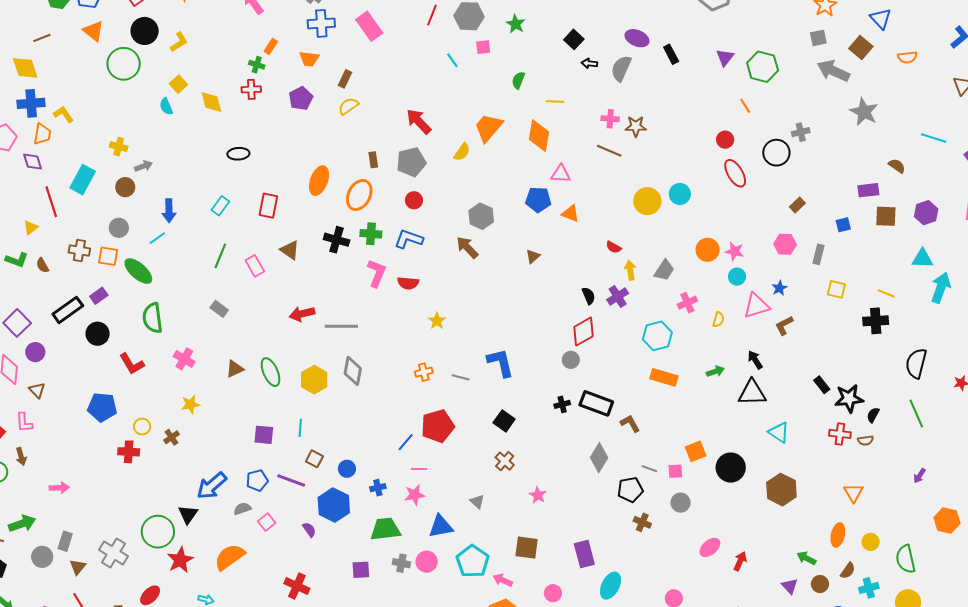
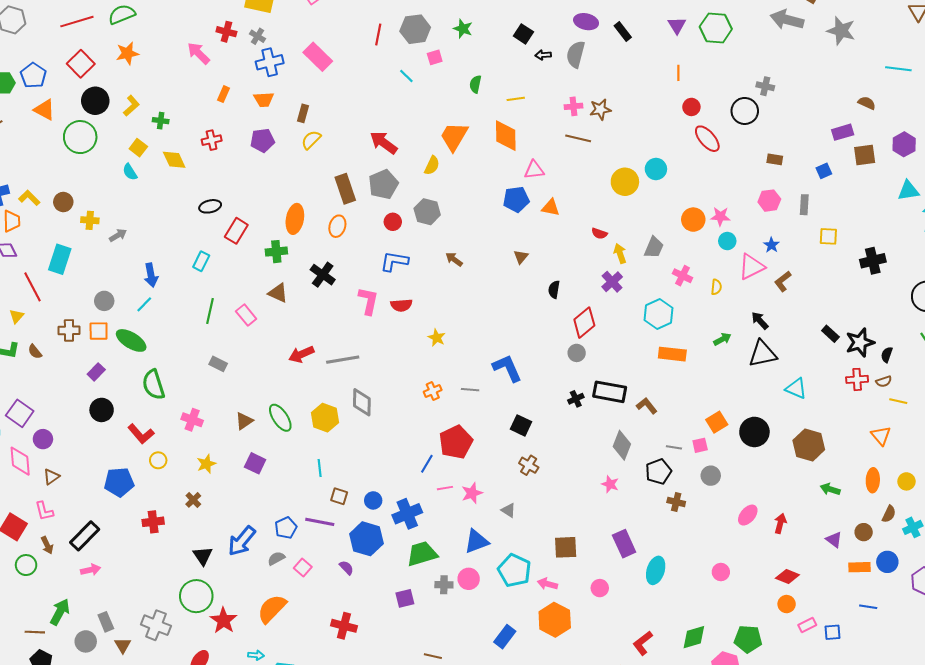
green cross: (257, 65) -> (161, 121), moved
purple pentagon: (301, 98) -> (262, 140), turned 30
orange line: (745, 106) -> (678, 73), moved, turned 42
gray star: (864, 112) -> (841, 31), moved
gray cross: (801, 132) -> (765, 86), turned 36
brown rectangle: (373, 160) -> (345, 189), size x1.8
brown circle: (125, 187) -> (63, 202), moved
orange ellipse: (359, 195) -> (337, 226), size x0.7
brown rectangle: (797, 205) -> (775, 159), turned 63
red rectangle: (268, 206) -> (236, 231), moved, turned 30
gray hexagon: (481, 216) -> (427, 212), moved
green cross: (371, 234) -> (276, 252), moved
black cross: (337, 240) -> (323, 275), turned 30
brown arrow: (467, 247) -> (454, 259), size x0.7
yellow line: (886, 293) -> (898, 401), moved
black semicircle: (589, 296) -> (554, 290), moved, turned -138
pink cross: (687, 303) -> (683, 276), turned -30
black rectangle: (68, 310) -> (85, 536), moved
brown triangle: (37, 390) -> (51, 477), turned 48
yellow circle: (142, 427) -> (158, 460), moved
purple square: (264, 435) -> (255, 463), moved, turned 30
blue cross: (378, 488) -> (407, 514), size x1.8
pink star: (415, 495) -> (472, 493), moved
pink star: (538, 495) -> (610, 484), moved
black triangle: (188, 514) -> (203, 556), moved
green arrow: (22, 524) -> (60, 612), turned -32
gray rectangle: (65, 541) -> (106, 622), turned -30
green arrow: (806, 558) -> (830, 489), moved

